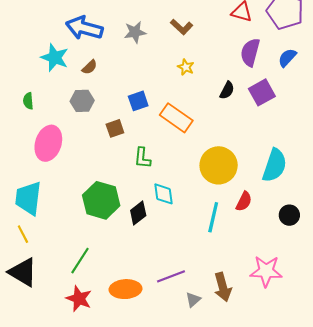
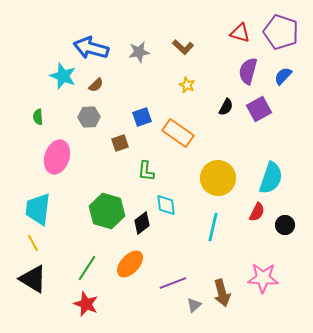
red semicircle: (244, 201) -> (257, 212), moved
orange ellipse: (125, 289) -> (130, 264), moved, turned -44

